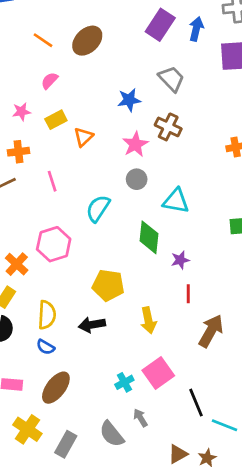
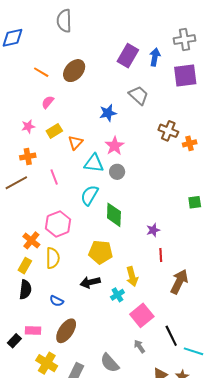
brown cross: (168, 127) -> (168, 131), moved
cyan triangle: (176, 201) -> (94, 163), moved
green diamond: (149, 237) -> (114, 215), moved
yellow semicircle: (47, 315) -> (53, 258), moved
cyan cross: (124, 382) -> (117, 295), moved
gray arrow: (140, 418) -> (139, 346), moved

